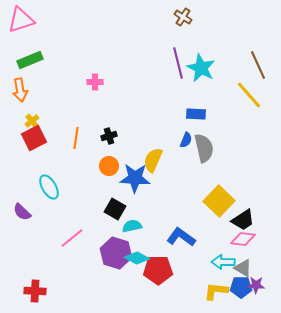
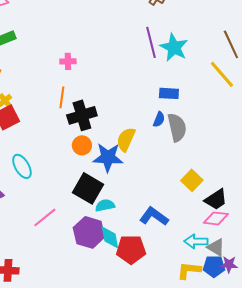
black cross: (109, 136) -> (82, 115), size x1.8
orange line: (76, 138) -> (62, 97), moved
yellow square: (219, 201) -> (192, 180), size x0.7
black square: (115, 209) -> (88, 188), size x1.4
cyan diamond: (137, 258) -> (110, 237), turned 50

